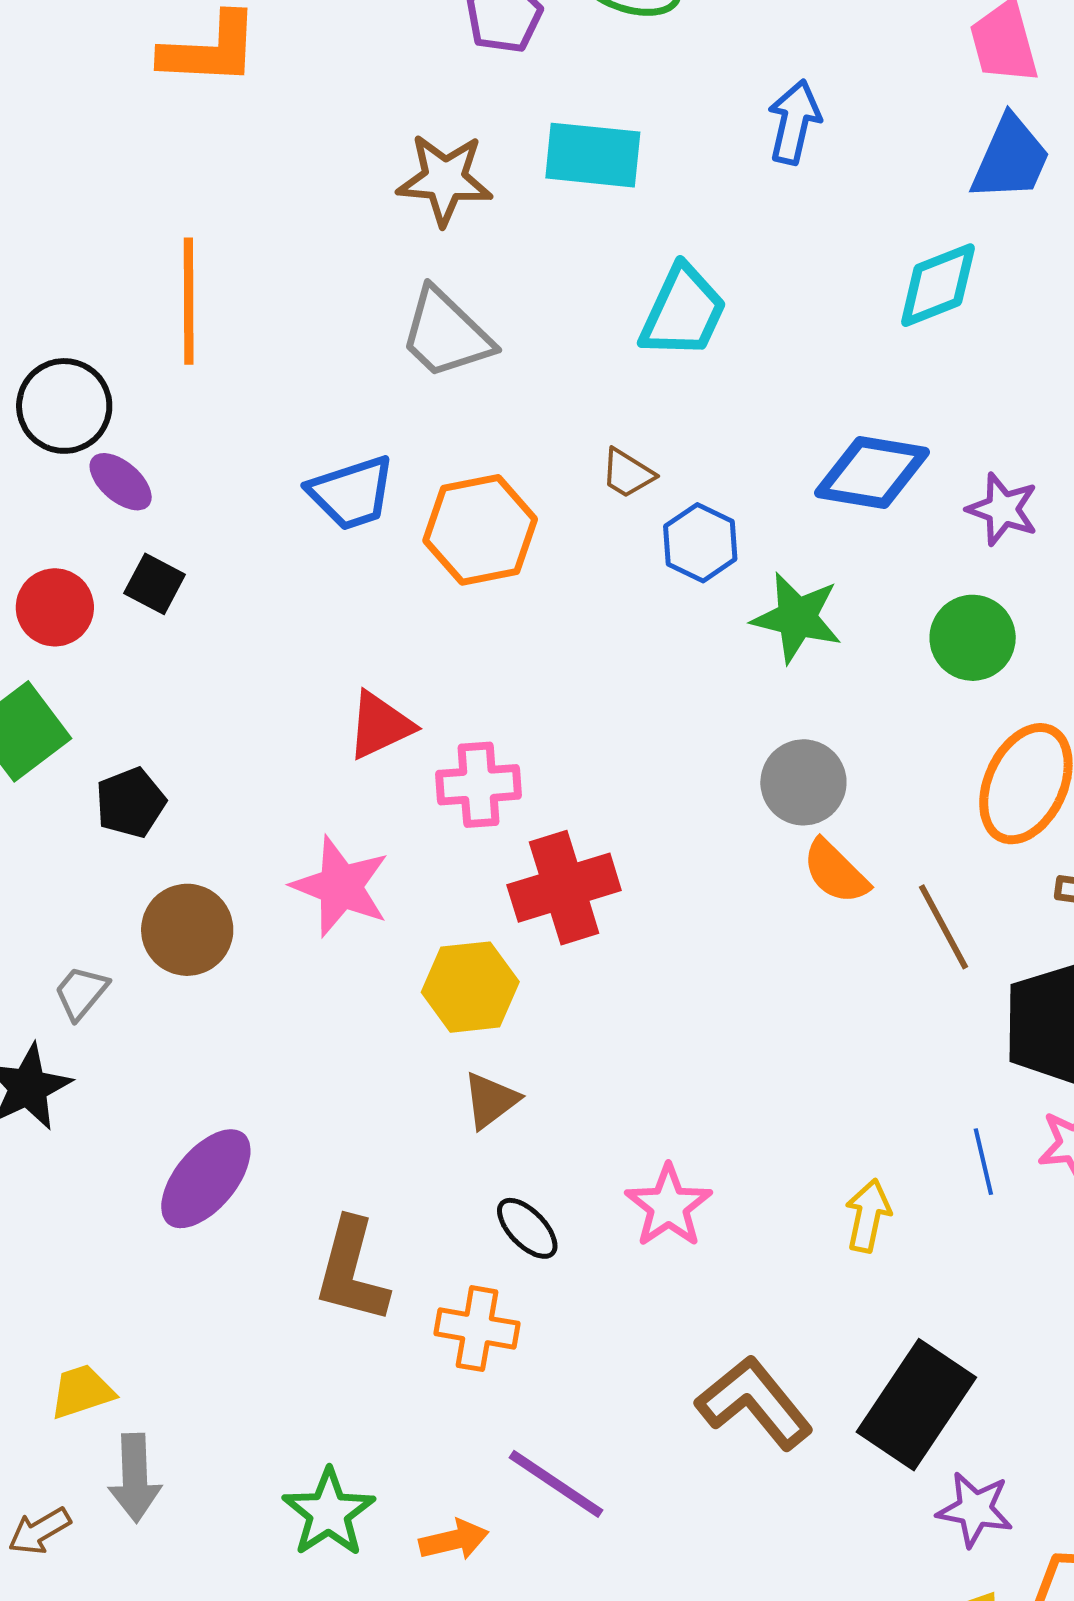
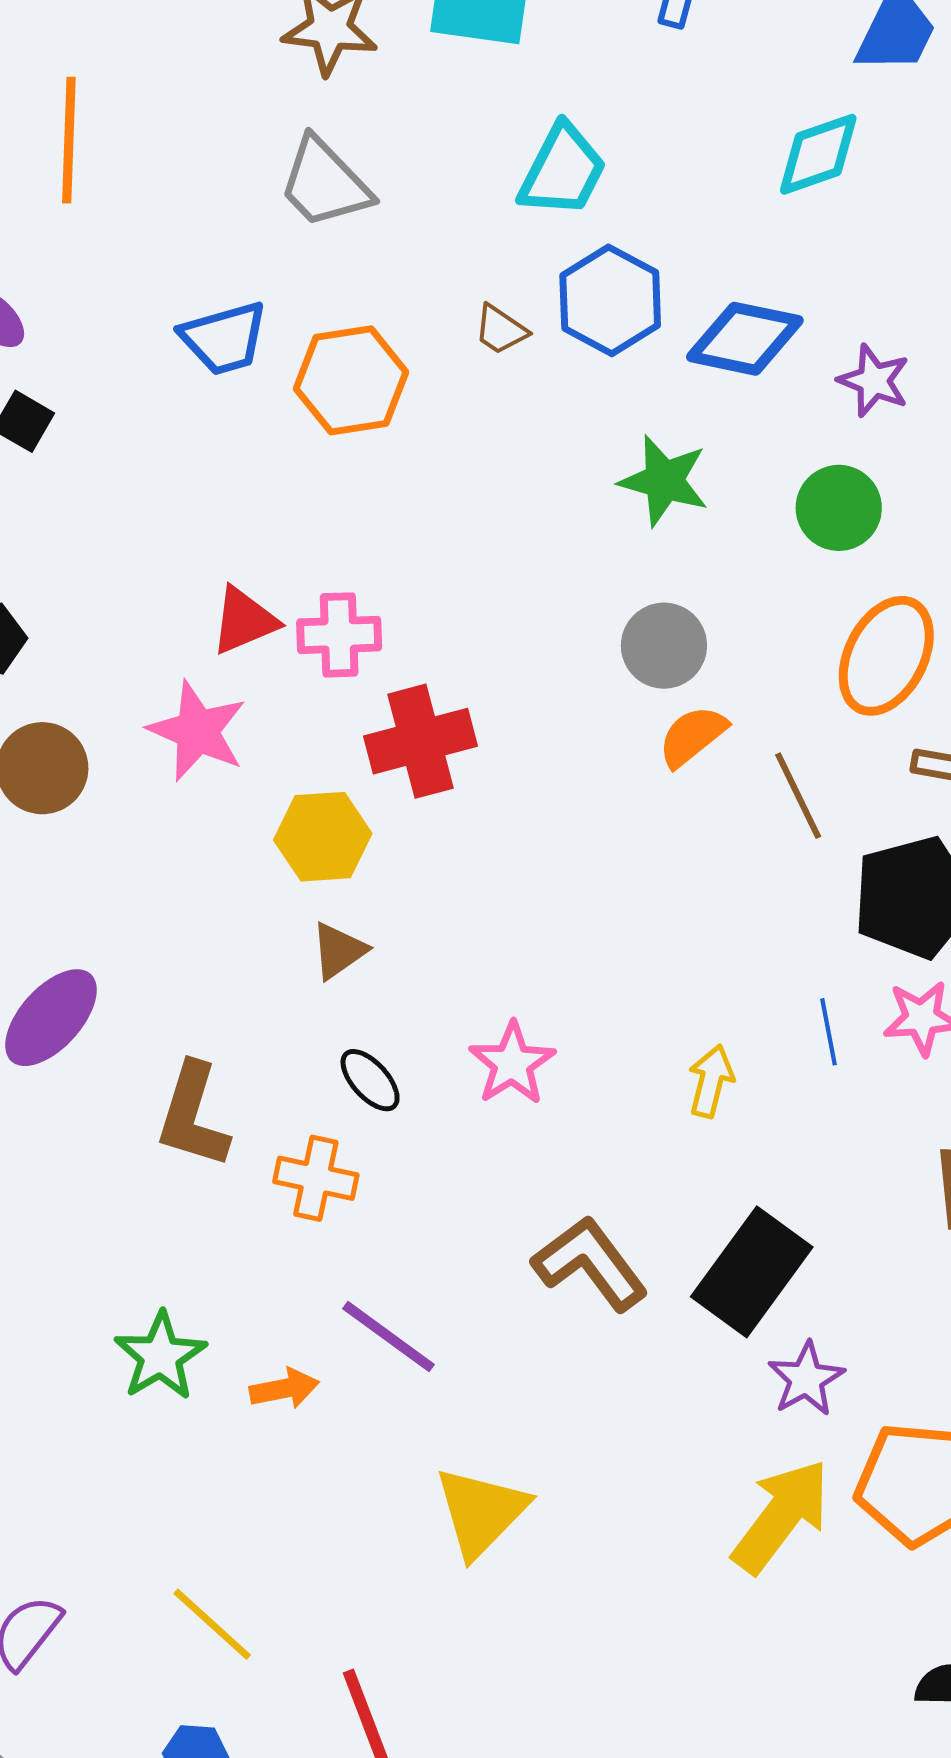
blue hexagon: (700, 543) -> (610, 300), moved, size x1.4
red triangle: (380, 725) -> (244, 621), moved
orange semicircle: (836, 872) -> (692, 736), turned 94
purple star: (975, 1509) -> (806, 1379), turned 30

